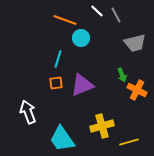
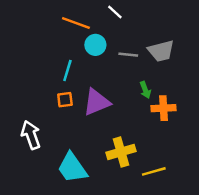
gray line: (116, 15) -> (128, 55), moved, turned -56
orange cross: (137, 90) -> (164, 108), turned -30

